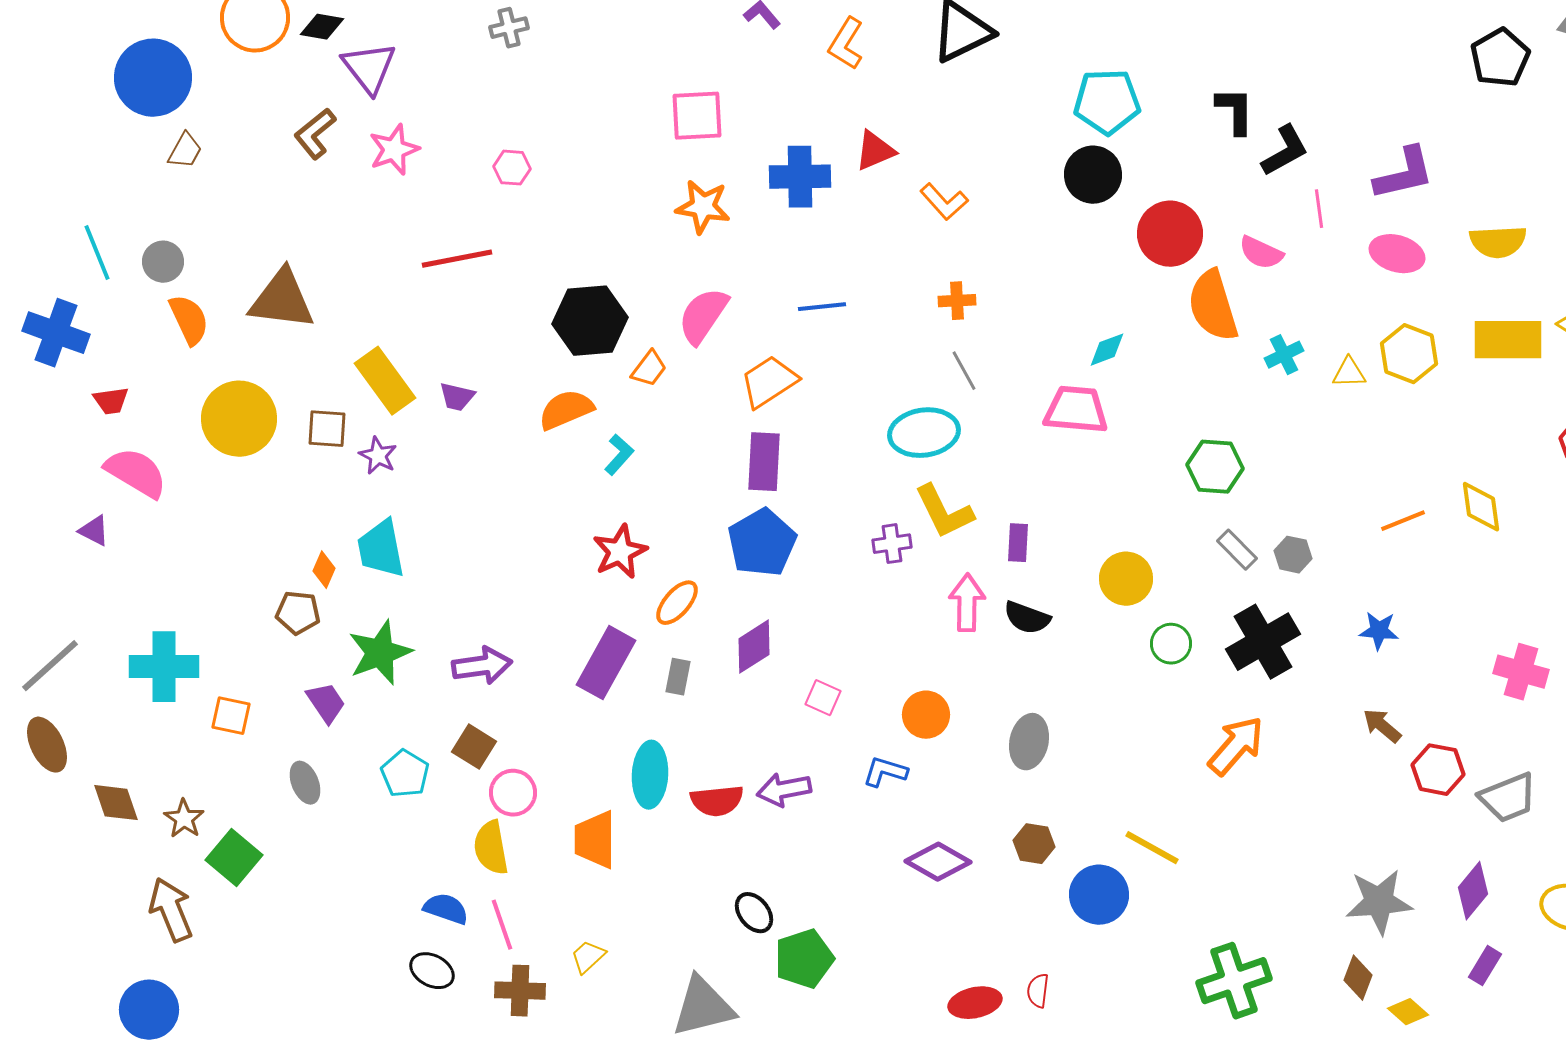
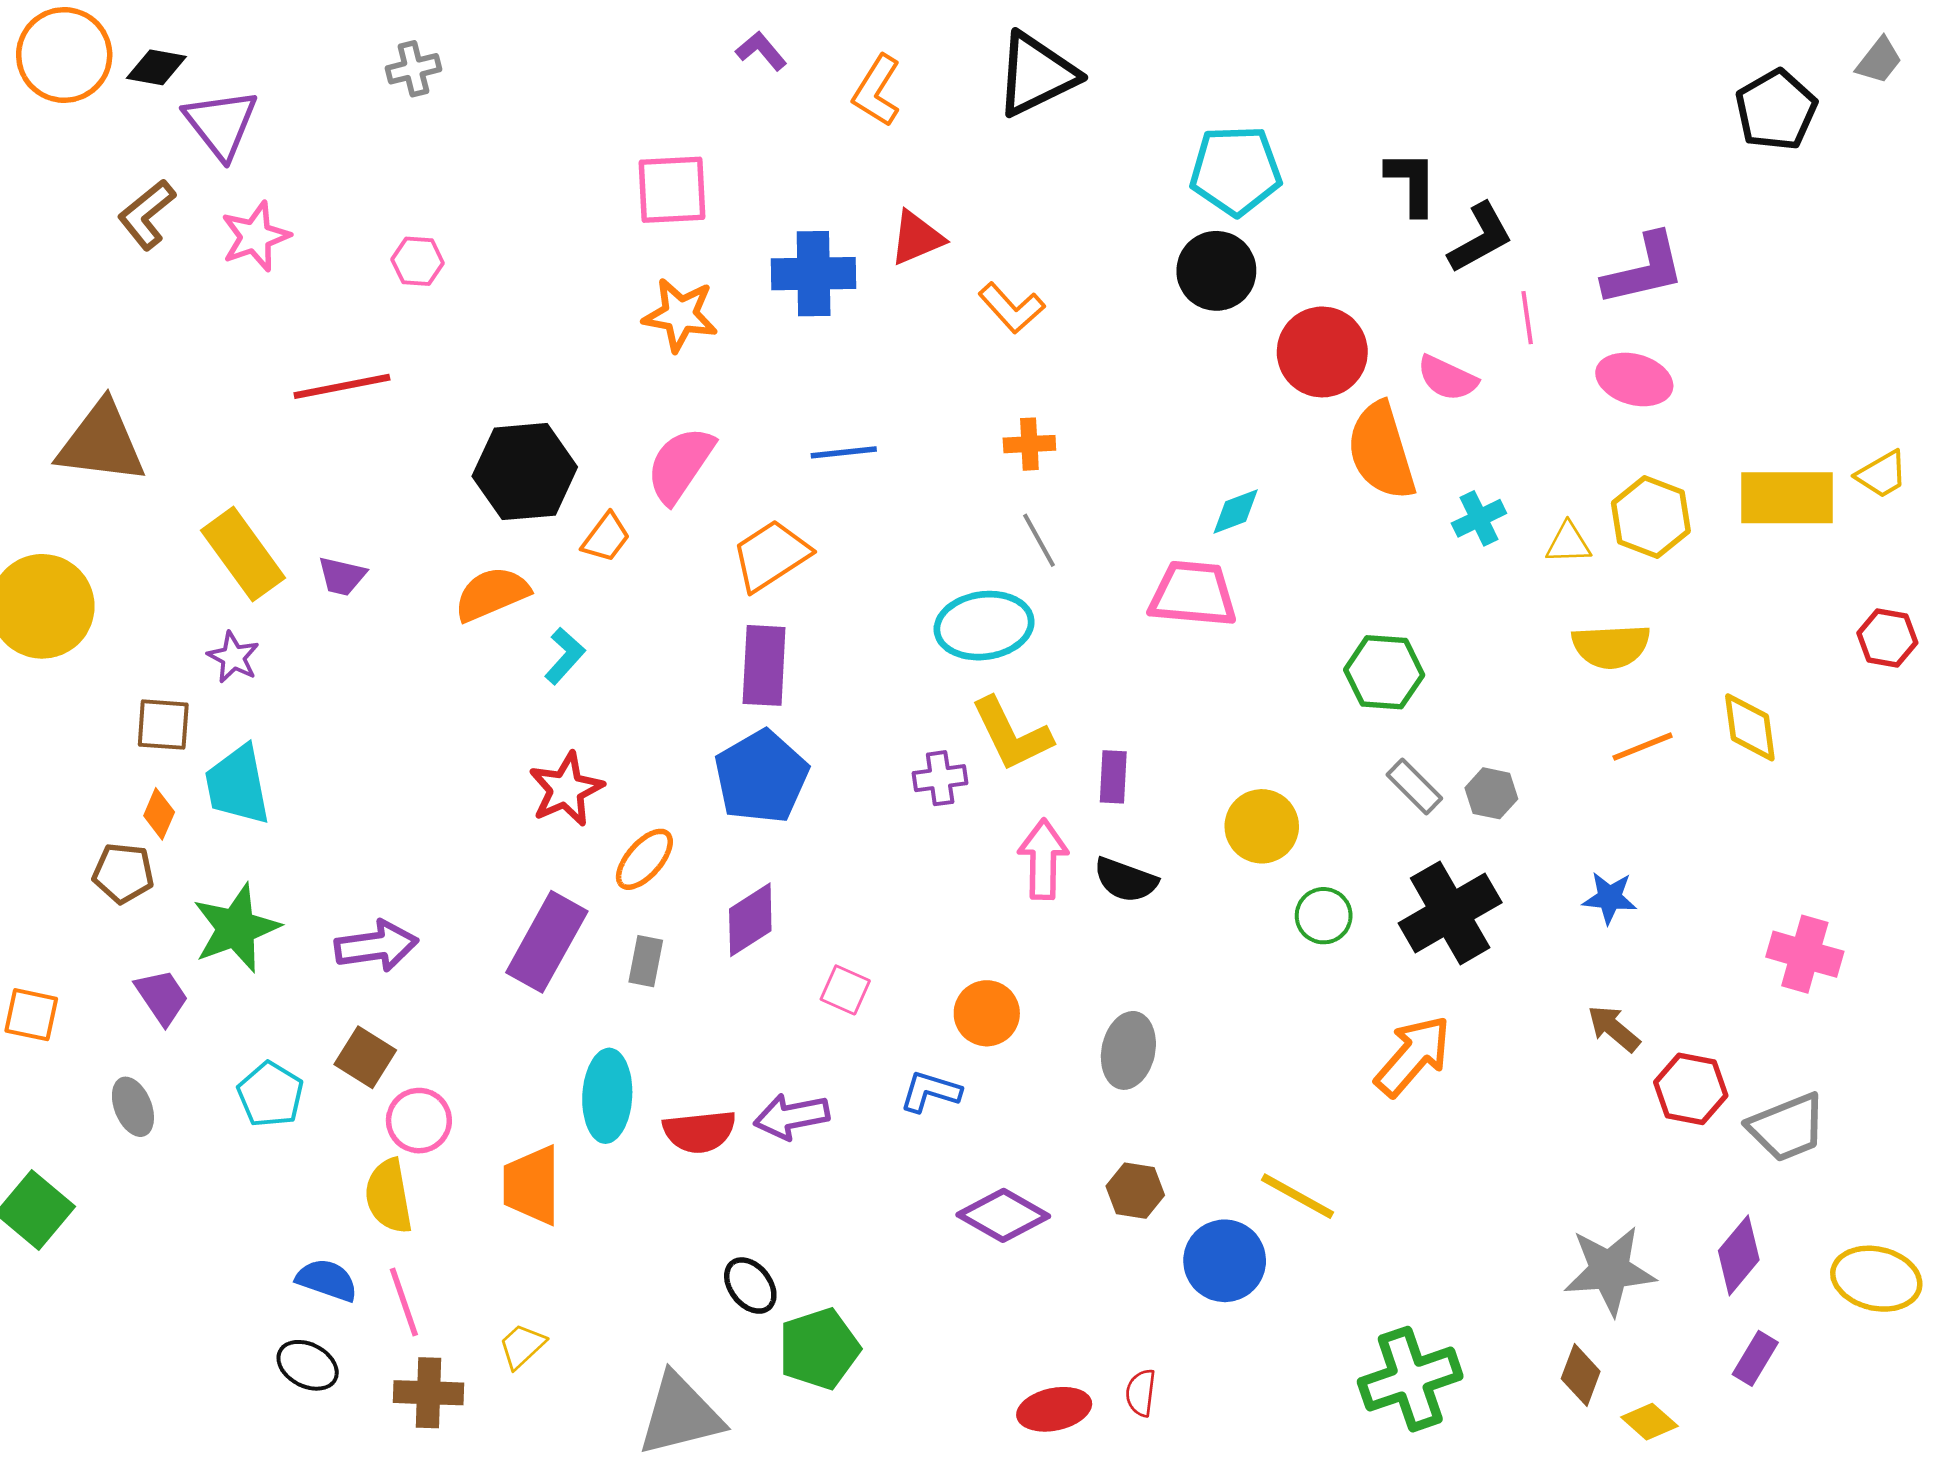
yellow semicircle: (1498, 242) -> (1611, 646), moved
brown square: (327, 429) -> (163, 725), moved

